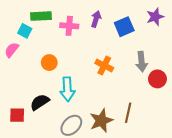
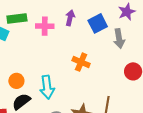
gray arrow: (142, 62) -> (119, 39), moved
orange circle: (49, 63) -> (16, 81), moved

